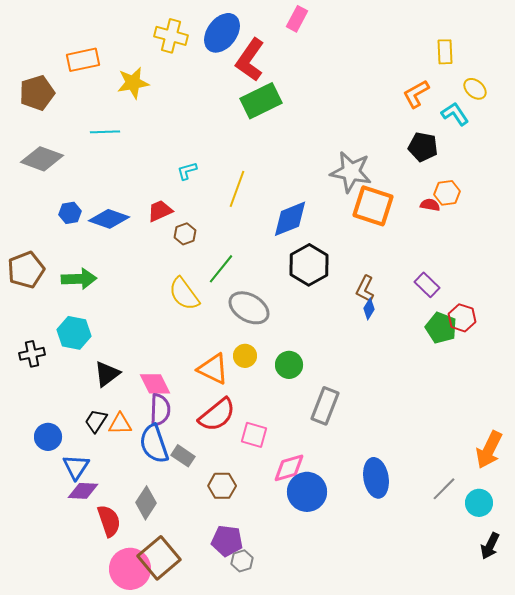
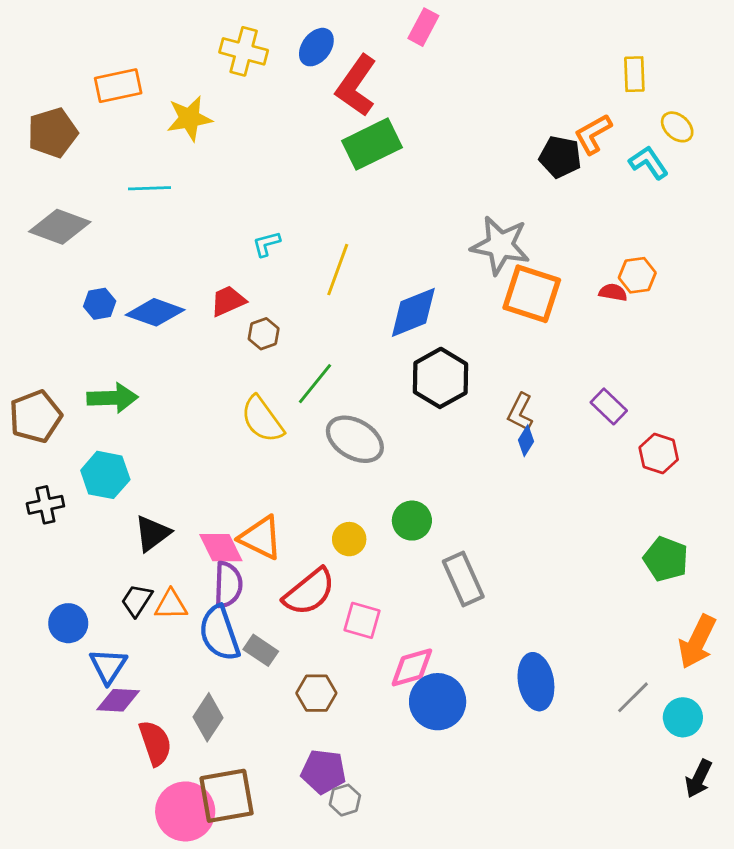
blue ellipse: (222, 33) -> (316, 47), size x0.7
black pentagon: (423, 147) -> (560, 157), moved
brown pentagon: (26, 270) -> (35, 416), moved
green pentagon: (441, 328) -> (666, 559), moved
yellow circle: (245, 356) -> (349, 539), moved
orange triangle: (213, 369) -> (261, 538), moved
gray rectangle: (325, 406) -> (463, 579), turned -45
brown square: (159, 558) -> (227, 796), turned 30

